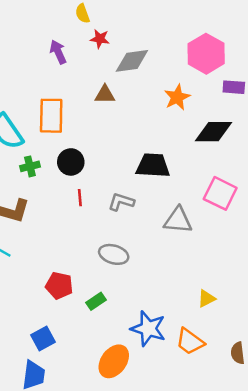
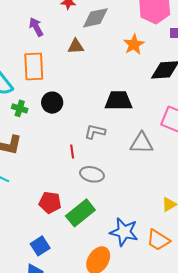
purple arrow: (58, 52) -> (36, 27), moved
green cross: (30, 166) -> (20, 108), turned 35
red line: (80, 198) -> (72, 152), moved
green rectangle: (96, 301) -> (80, 213), size x1.8

